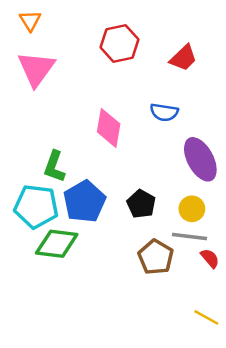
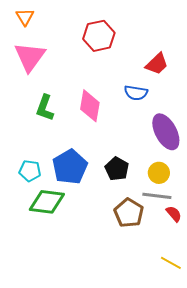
red trapezoid: (183, 58) -> (157, 64), moved
green L-shape: (54, 167) -> (45, 108), moved
cyan pentagon: (36, 206) -> (30, 171), size x0.6

